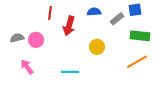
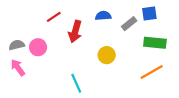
red line: (50, 13) -> (54, 17), turned 48
pink arrow: (27, 67) -> (18, 67), moved
cyan line: (70, 72) -> (76, 83), turned 66

